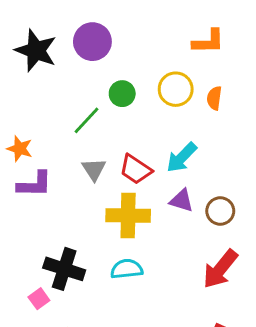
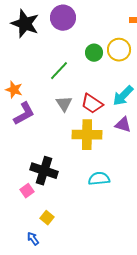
green circle: (122, 94) -> (94, 53), moved
purple L-shape: (34, 184) -> (24, 114), turned -30
cyan semicircle: (127, 269) -> (99, 179), moved

